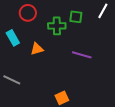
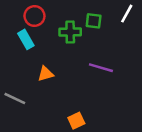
cyan rectangle: (13, 38) -> (26, 39), moved
orange triangle: (37, 49) -> (46, 74), moved

